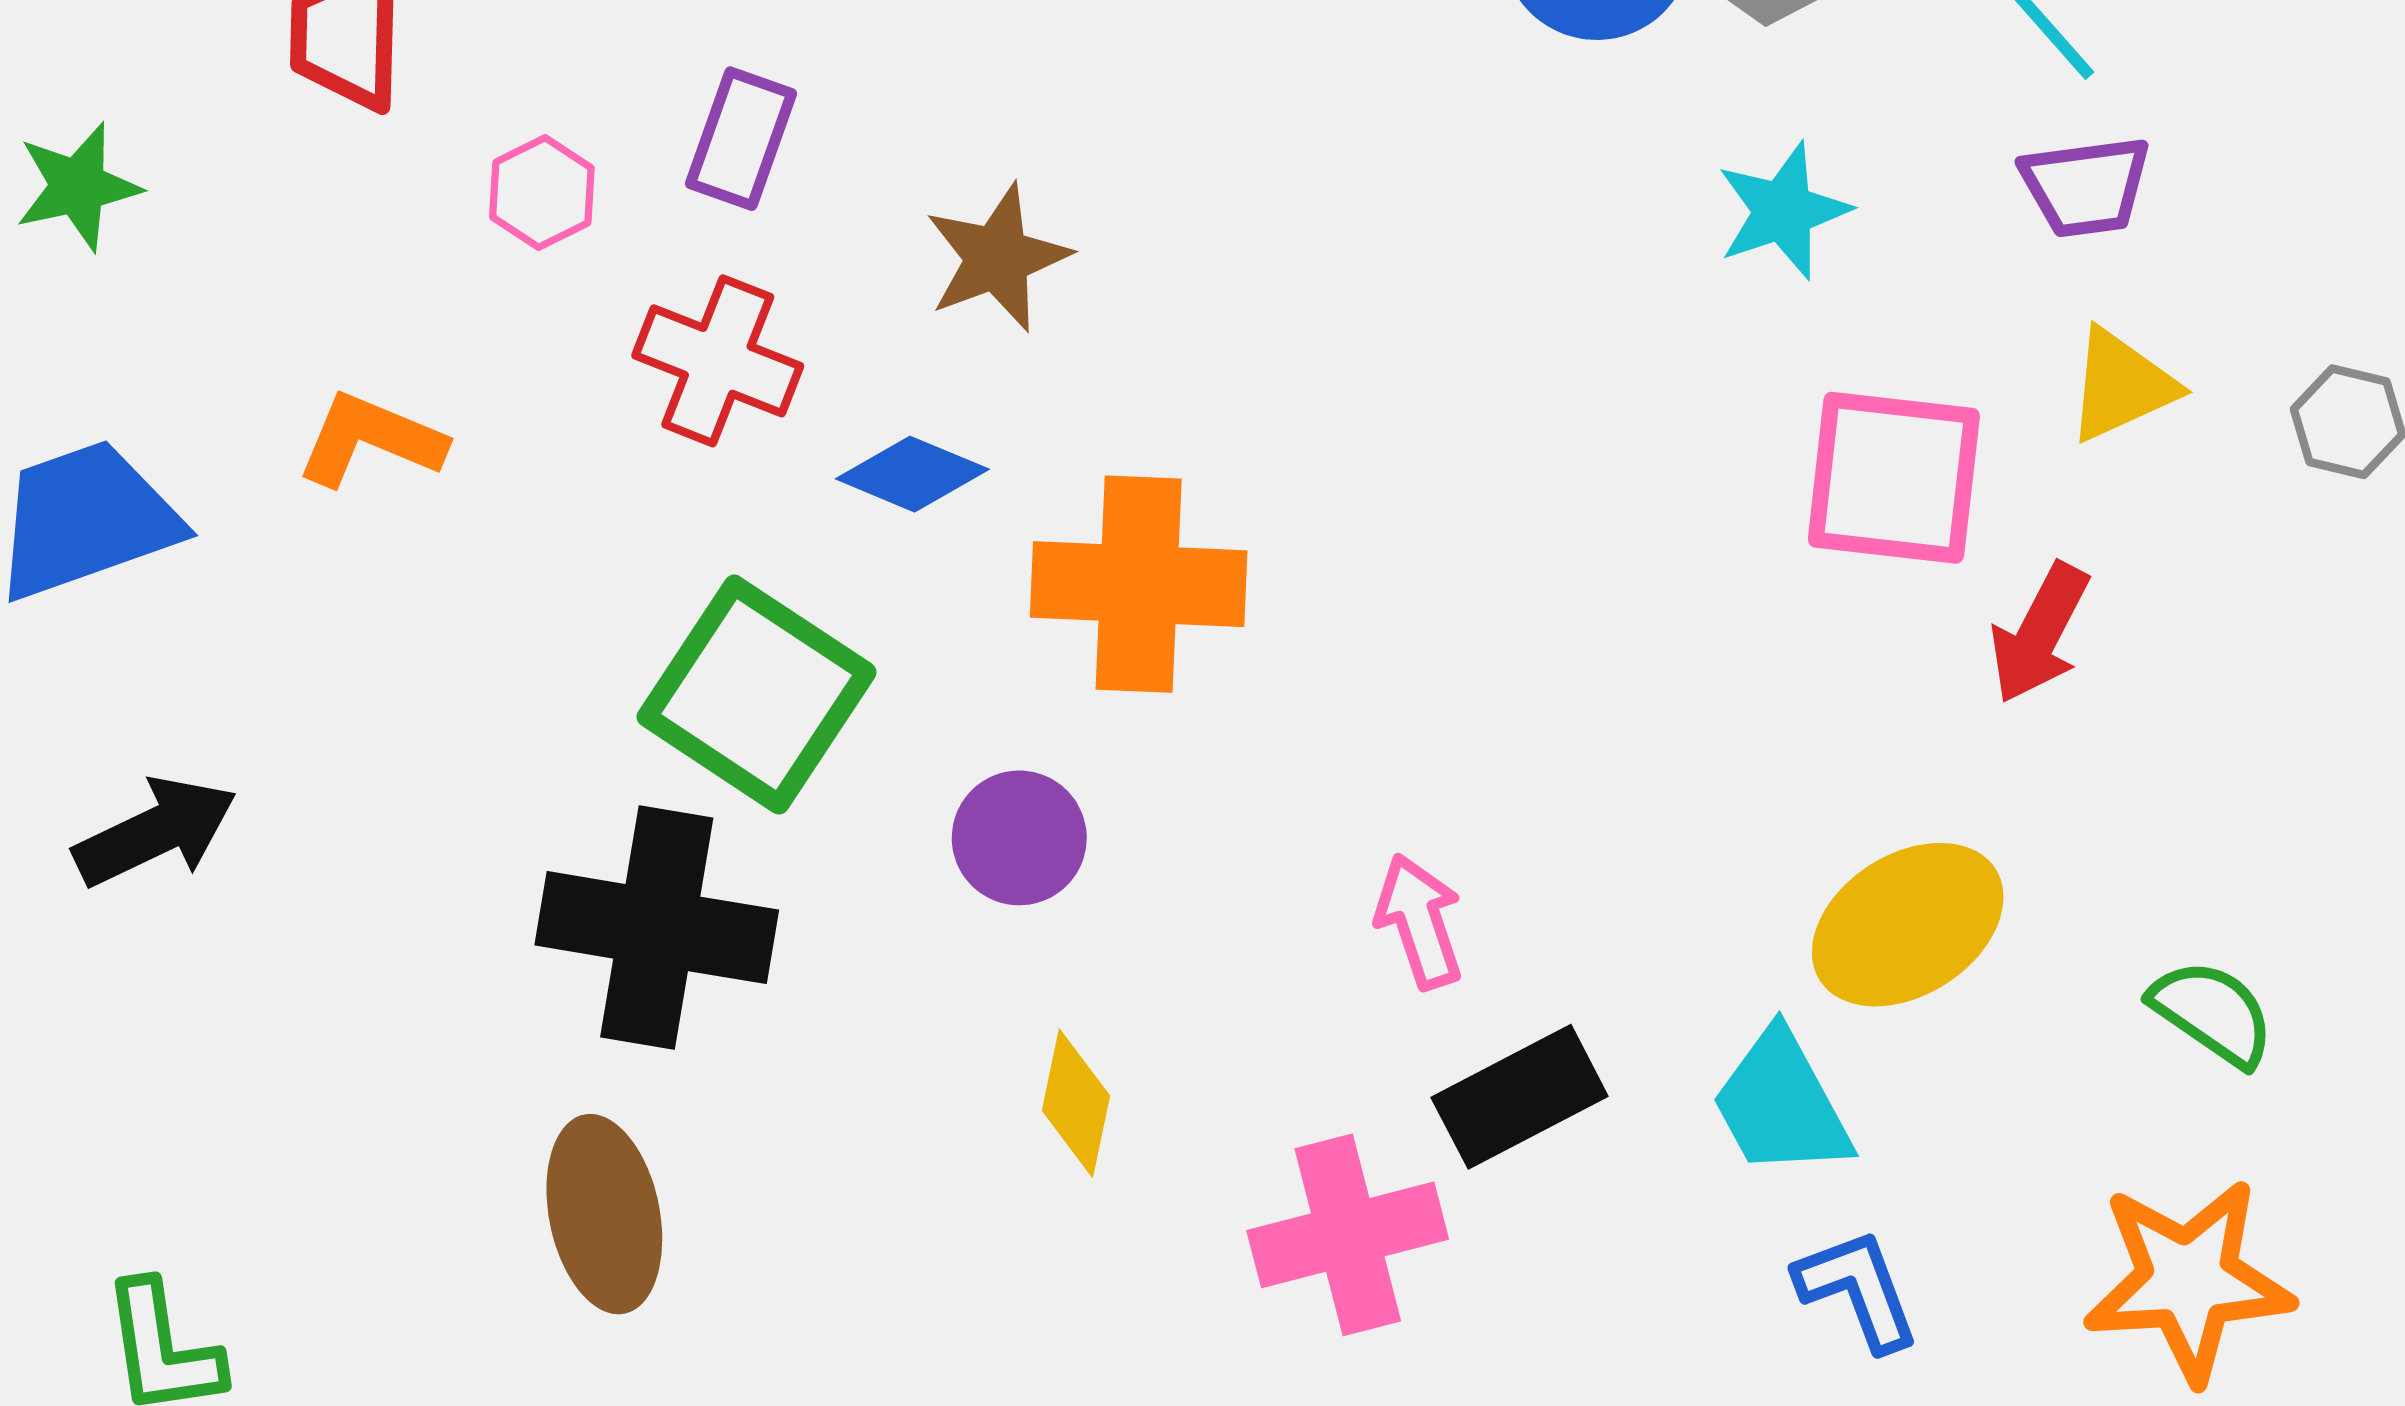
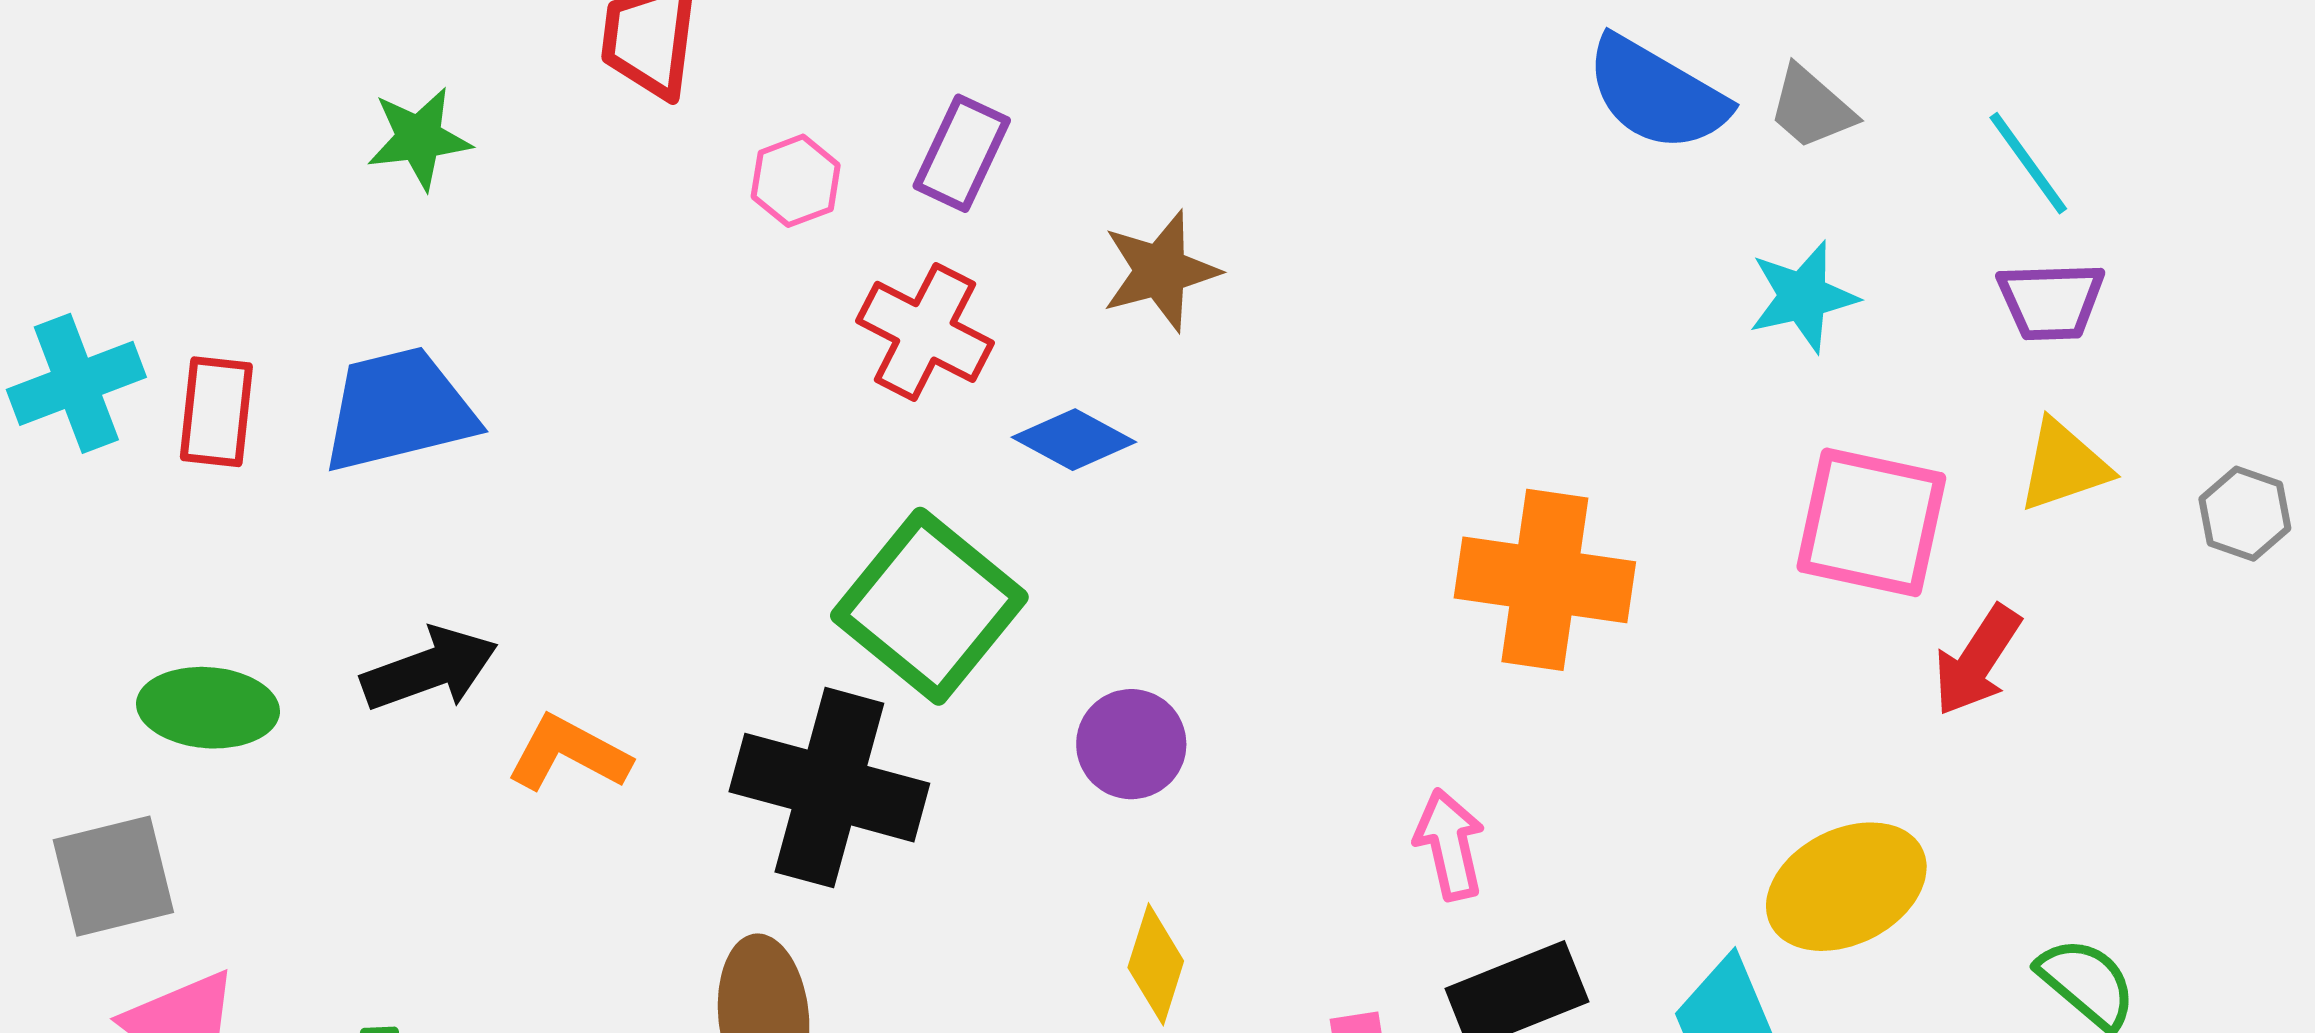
orange L-shape: (371, 440) -> (568, 754), moved
orange cross: (1139, 584) -> (1545, 580), moved

